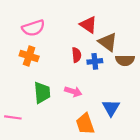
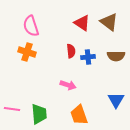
pink semicircle: (33, 28) -> (31, 26), turned 90
brown triangle: (108, 42) -> (109, 22), moved
green trapezoid: (42, 93) -> (39, 114), moved
blue triangle: (111, 108) -> (116, 100), moved

